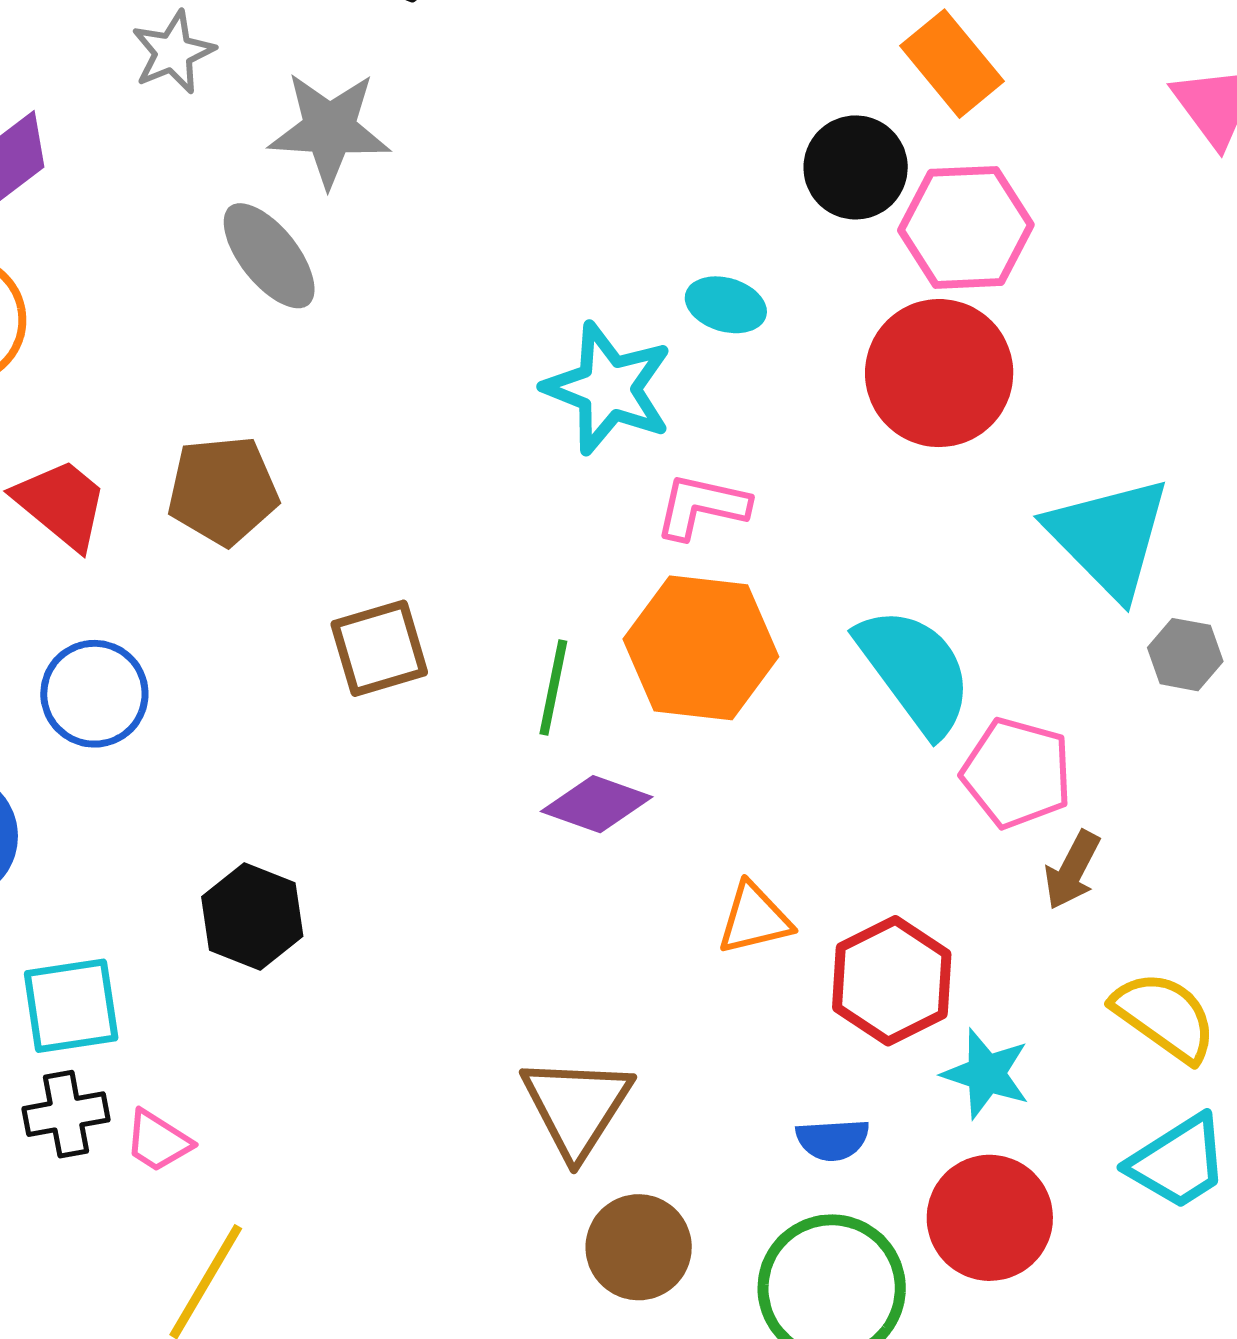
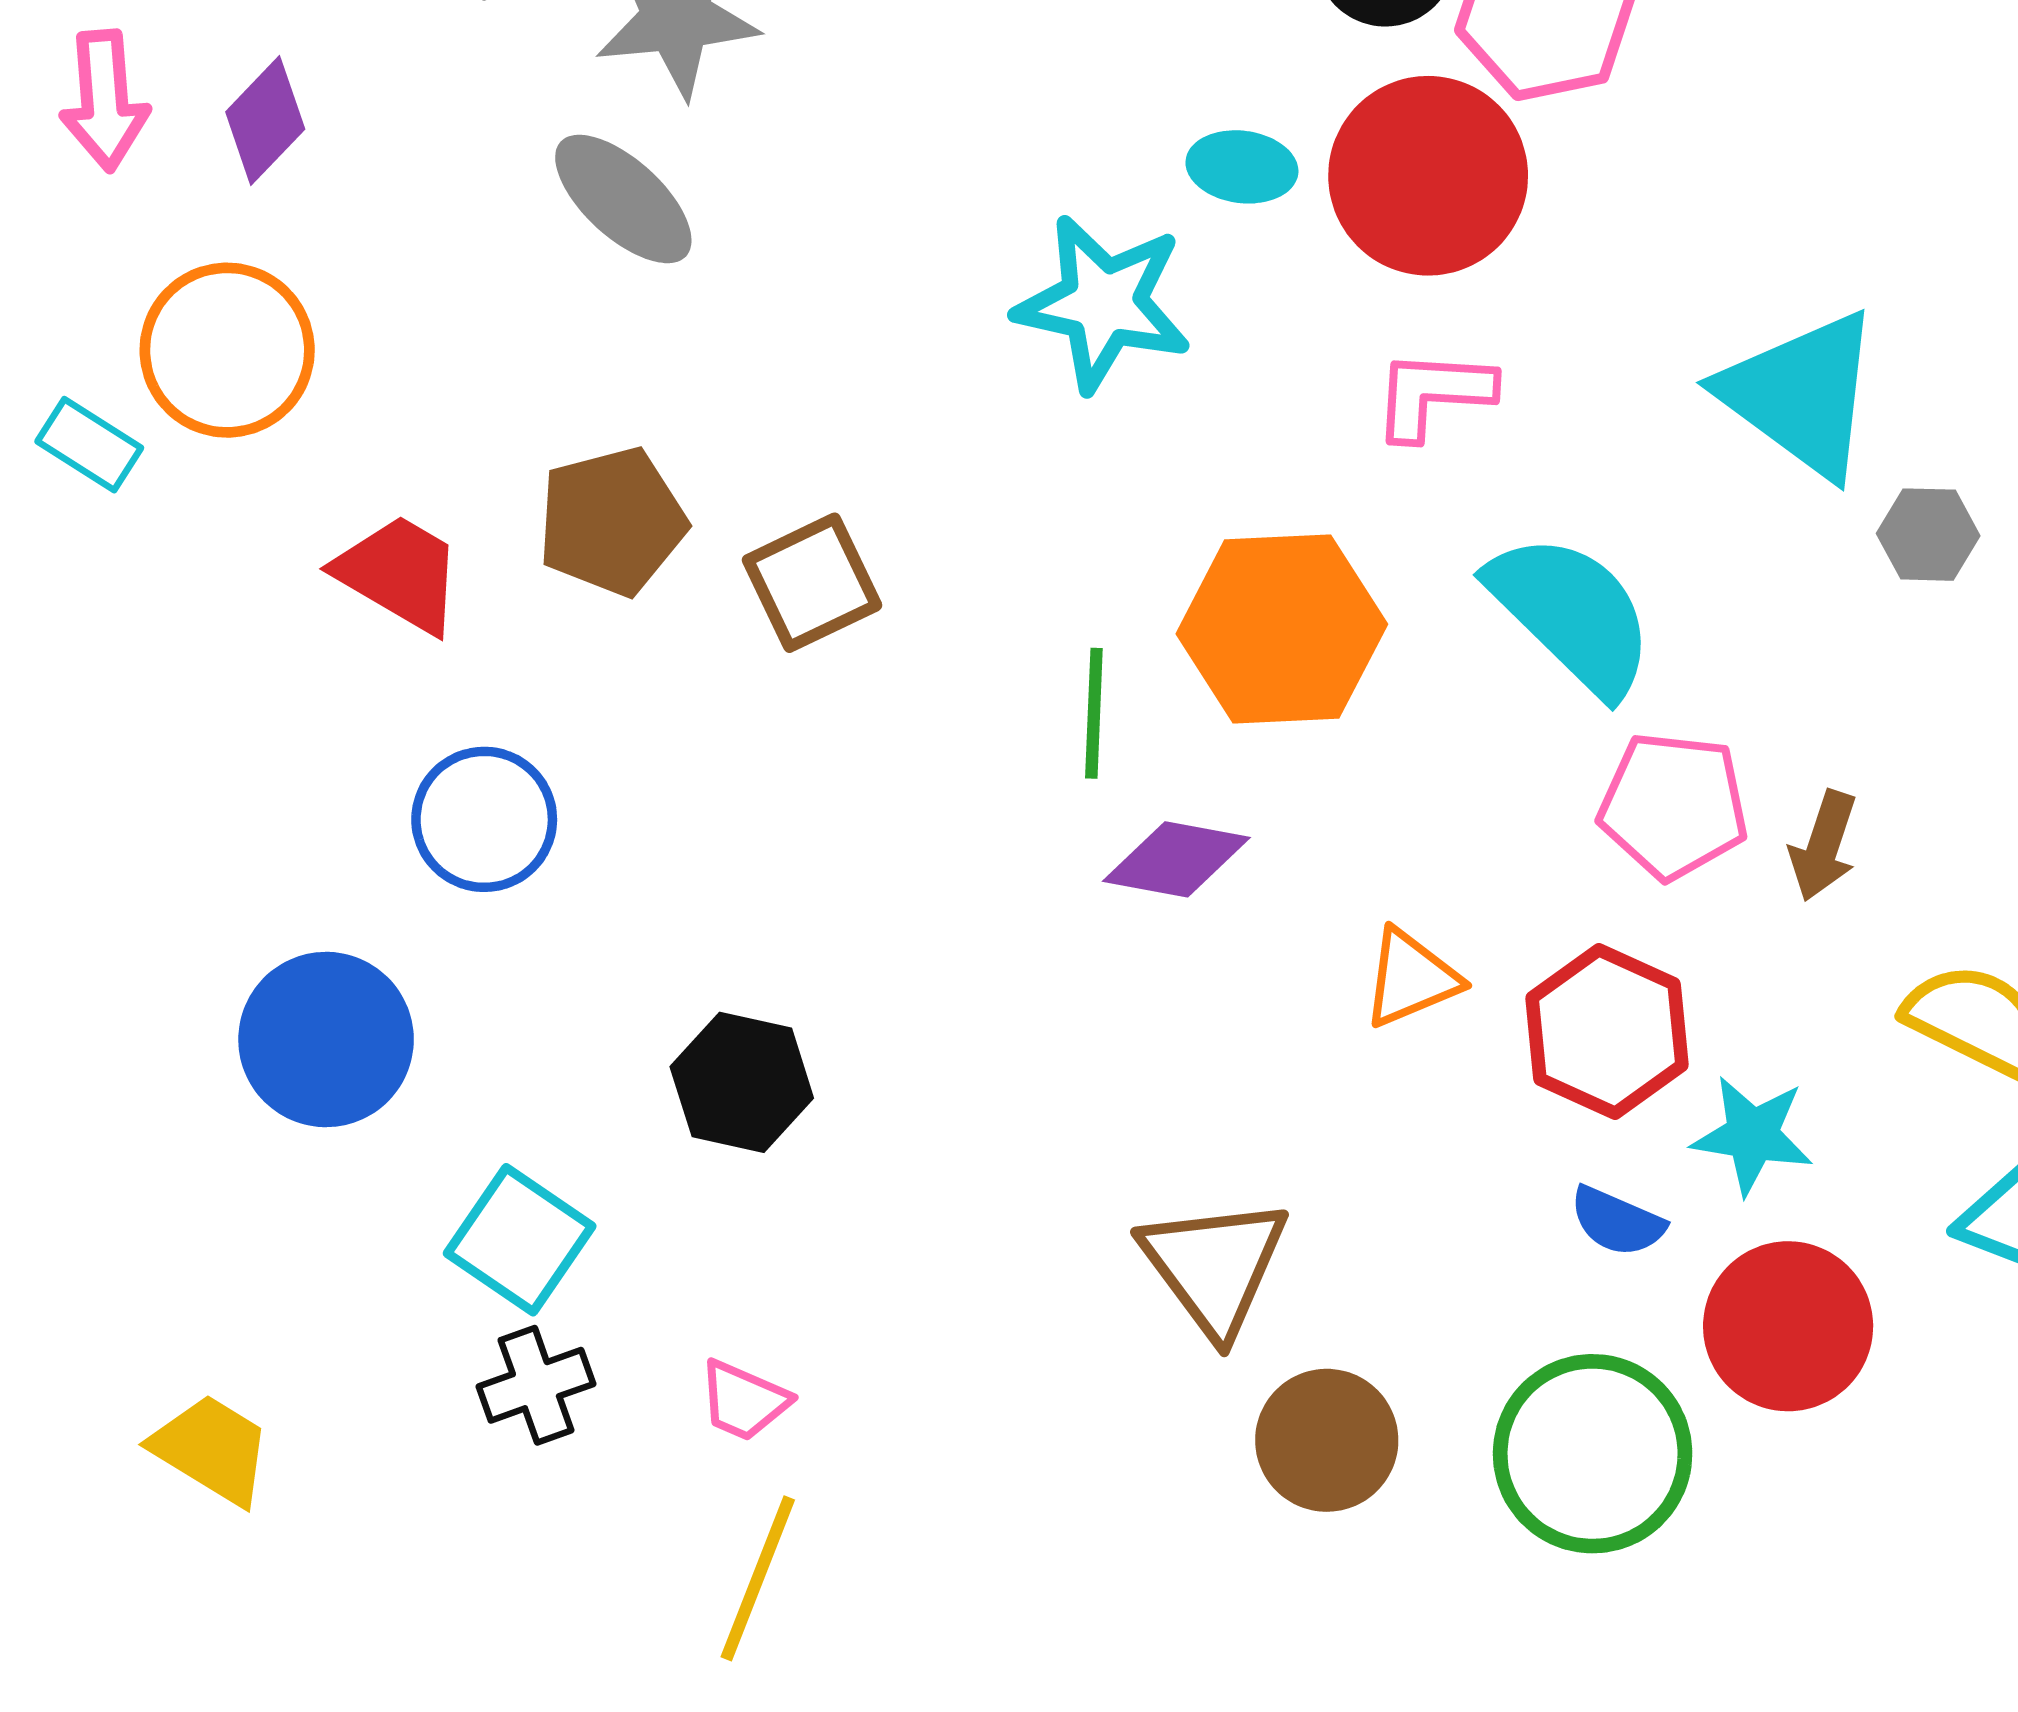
red circle: (939, 373) -> (1428, 176), moved
pink L-shape: (702, 506) -> (1433, 394), moved
brown square: (379, 648) -> (812, 583), moved
pink pentagon: (1017, 773) -> (1673, 806), moved
cyan square: (71, 1006) -> (520, 1240), turned -38
blue semicircle: (833, 1140) -> (1617, 1222), moved, turned 36
pink trapezoid: (158, 1141) -> (744, 1401), moved

